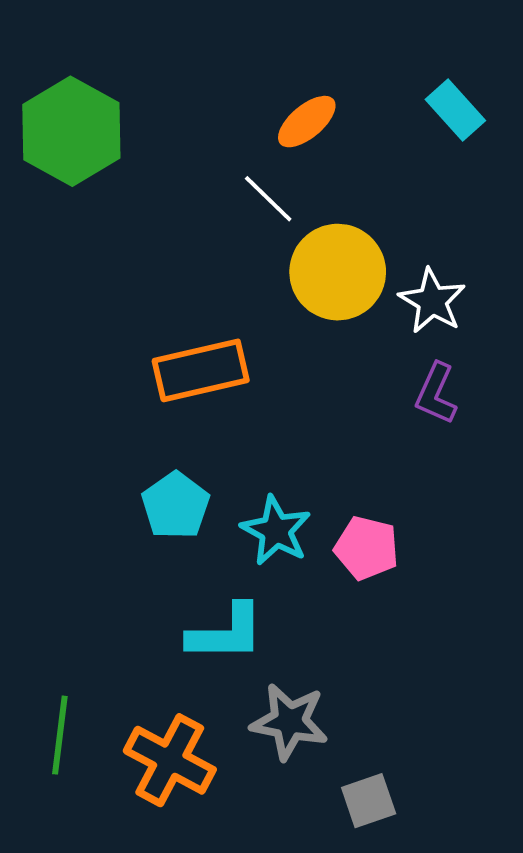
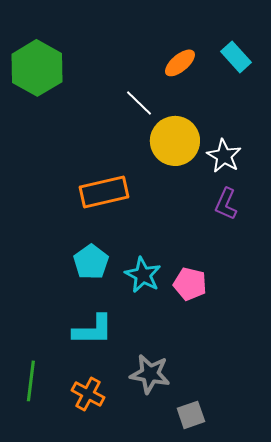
orange ellipse: (307, 122) -> (180, 63), moved
cyan L-shape: (226, 633) -> (93, 330), moved
orange cross: (170, 760) -> (88, 394), size x0.7

